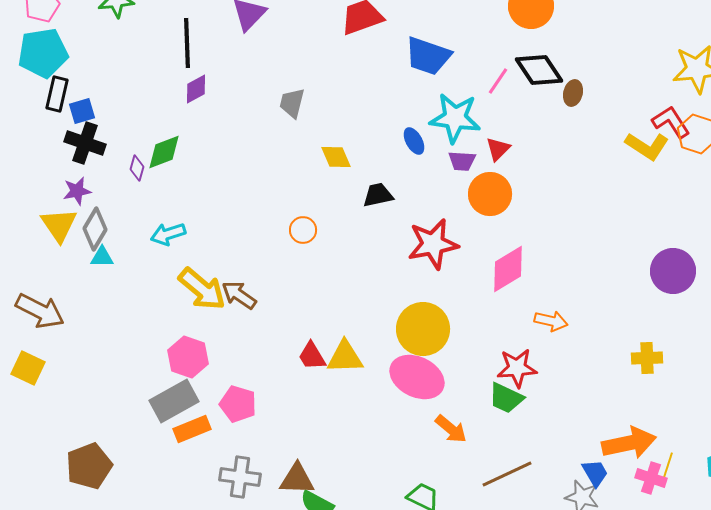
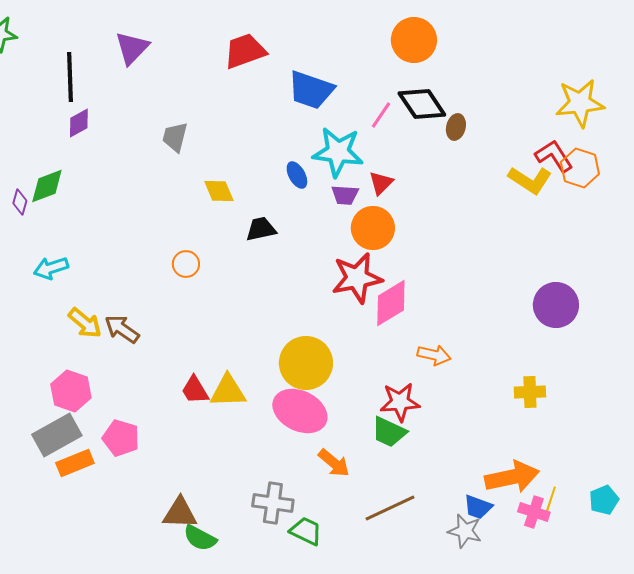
red star: (433, 244) -> (357, 278), moved
yellow arrow: (202, 289) -> (85, 323), size x0.7
blue trapezoid: (595, 473) -> (478, 507), turned 140
gray cross: (240, 477) -> (273, 503), moved

